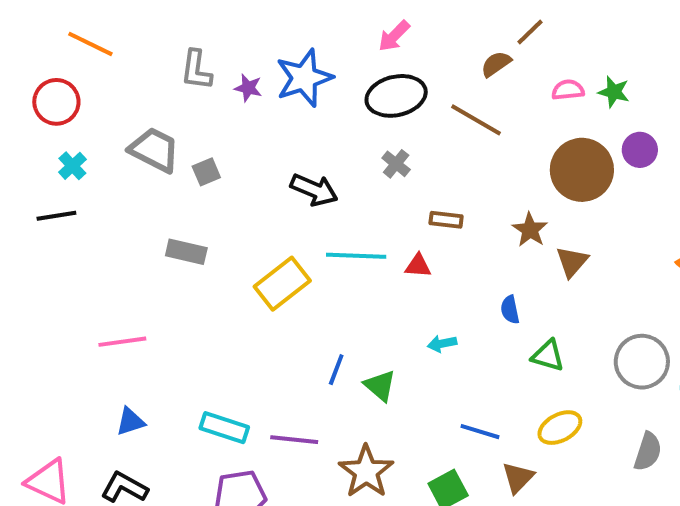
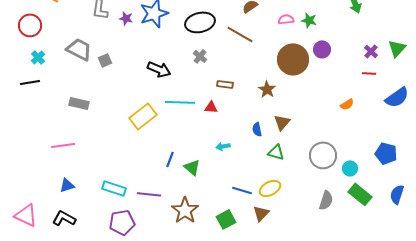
gray rectangle: (186, 252) -> (79, 103), moved
brown triangle: (572, 262) -> (282, 122), moved
yellow ellipse: (560, 428) -> (270, 188), moved

